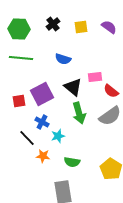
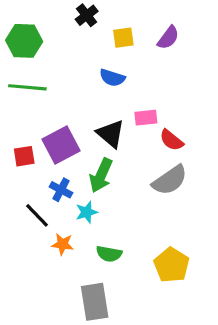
black cross: (53, 24) -> (87, 15), moved
purple semicircle: (109, 27) -> (168, 38), turned 91
blue semicircle: (63, 59) -> (112, 78), moved
green arrow: (79, 113) -> (101, 175), moved, turned 40

